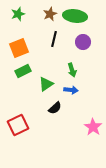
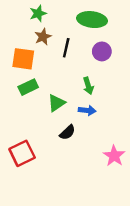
green star: (18, 14) -> (38, 13), moved
brown star: (50, 14) -> (43, 37), moved
orange square: (19, 48) -> (23, 59), turned 30

